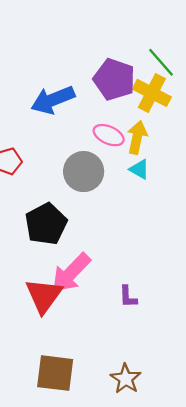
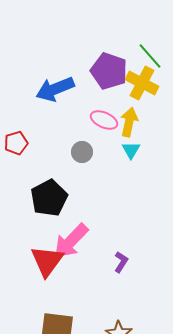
cyan triangle: (139, 169) -> (131, 150), turned 30
gray circle: (84, 172) -> (82, 152), size x0.6
purple L-shape: (128, 297) -> (121, 262), turned -145

